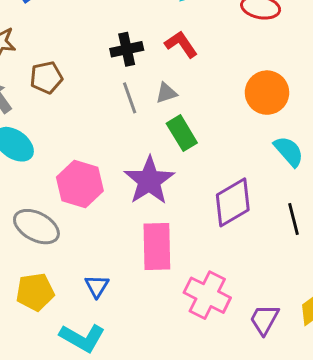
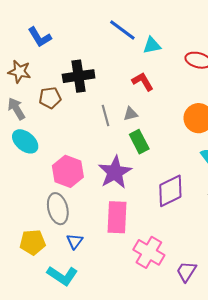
black cross: (127, 49) -> (79, 76), moved, size x1.4
gray ellipse: (36, 227) -> (58, 209), moved, turned 44

